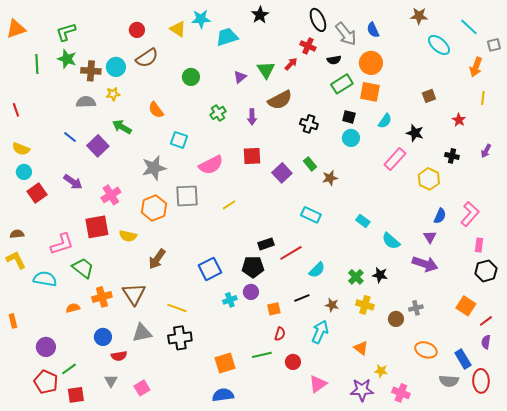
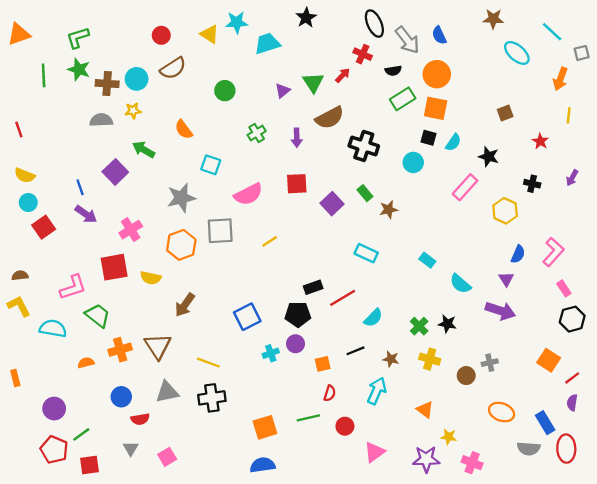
black square: (349, 117) -> (429, 138), moved
black cross: (309, 124) -> (364, 146), size x1.4
blue line: (70, 137) -> (80, 187), moved, turned 32
pink rectangle: (479, 245) -> (564, 288), turned -40

